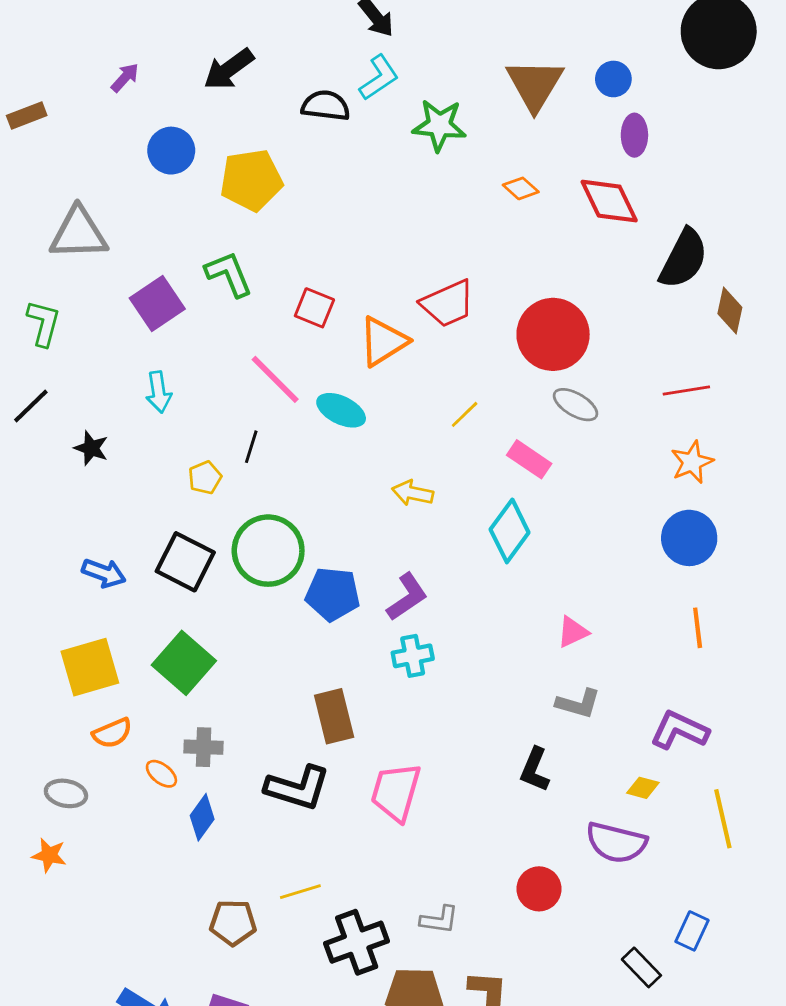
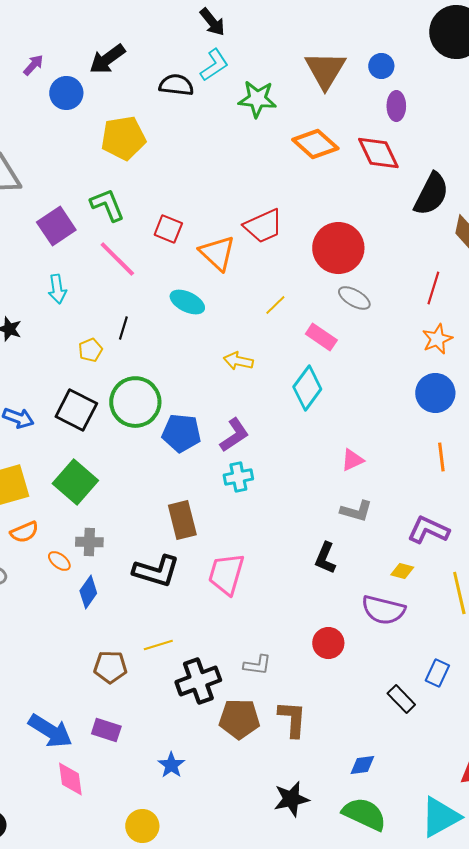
blue circle: (171, 151) -> (66, 93), moved
orange diamond: (521, 188) -> (315, 144), size x1.8
orange triangle: (383, 341) -> (217, 253), turned -45
pink line: (275, 379) -> (117, 259), moved
red line: (686, 391) -> (433, 288), turned -64

